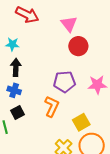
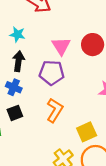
pink triangle: (69, 24) -> (61, 46), moved
purple pentagon: (64, 82) -> (52, 73), moved

